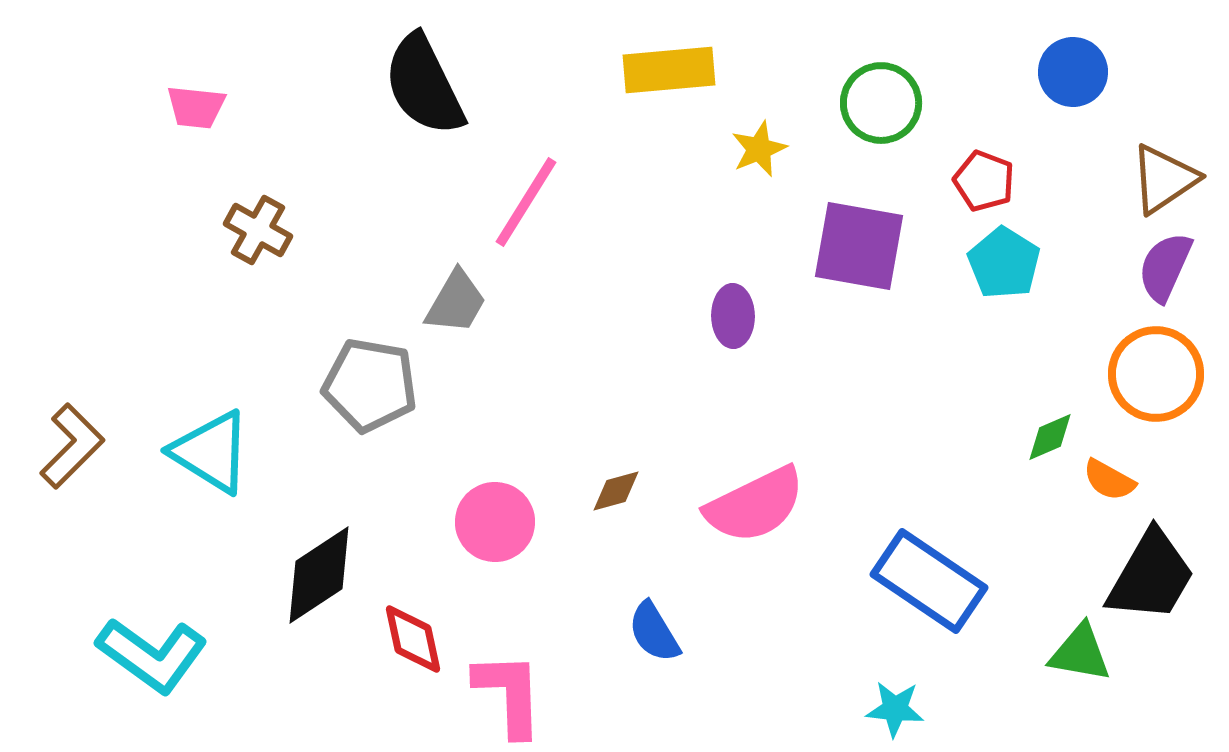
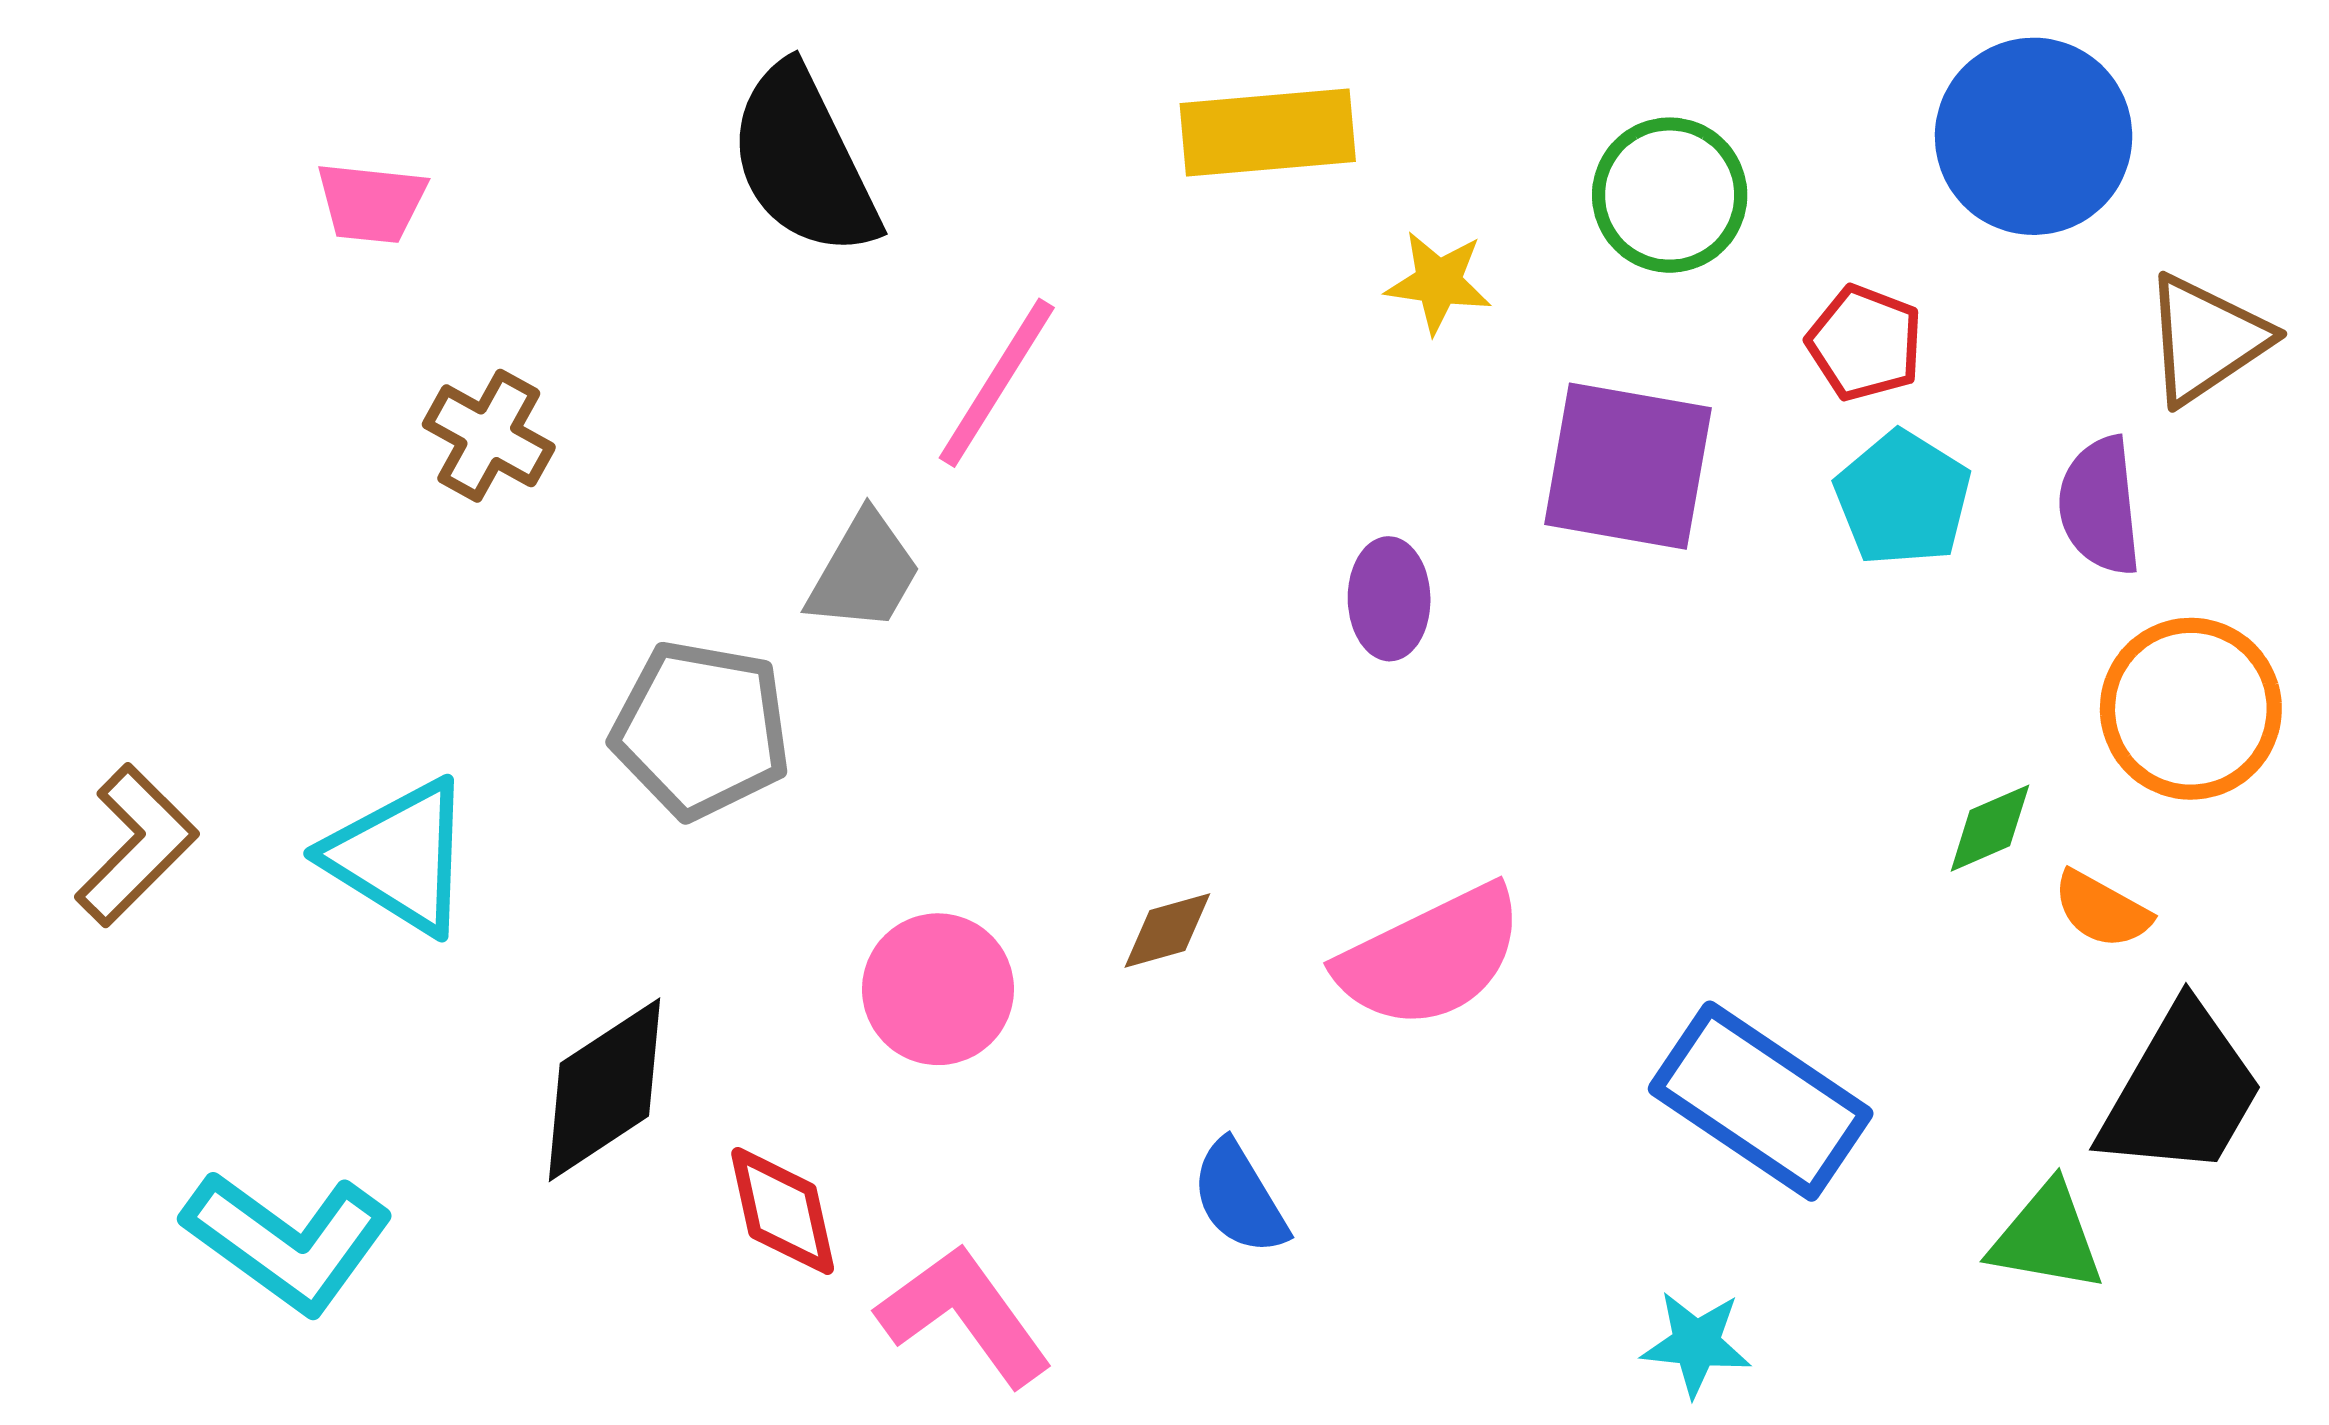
blue circle: (1073, 72) -> (2034, 136), size x1.5
yellow star: (759, 149) -> (1438, 282), turned 30
purple semicircle: (1165, 267) -> (2100, 506), moved, turned -30
pink L-shape: (509, 694) -> (965, 1315), turned -34

